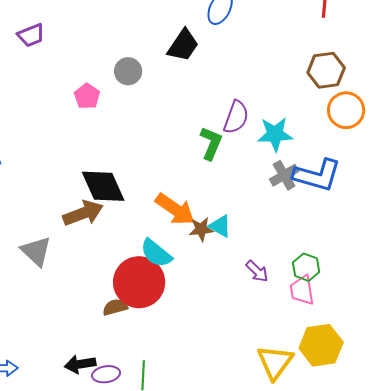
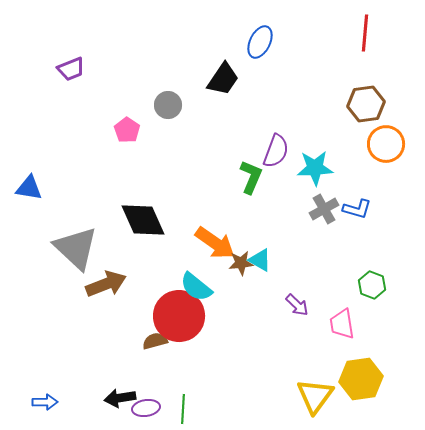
blue L-shape: (317, 175) -> (357, 209), size x0.6
brown arrow: (83, 213) -> (106, 284), moved
gray triangle: (36, 251) -> (76, 248), moved, size x1.4
green hexagon: (306, 267) -> (372, 285), moved

